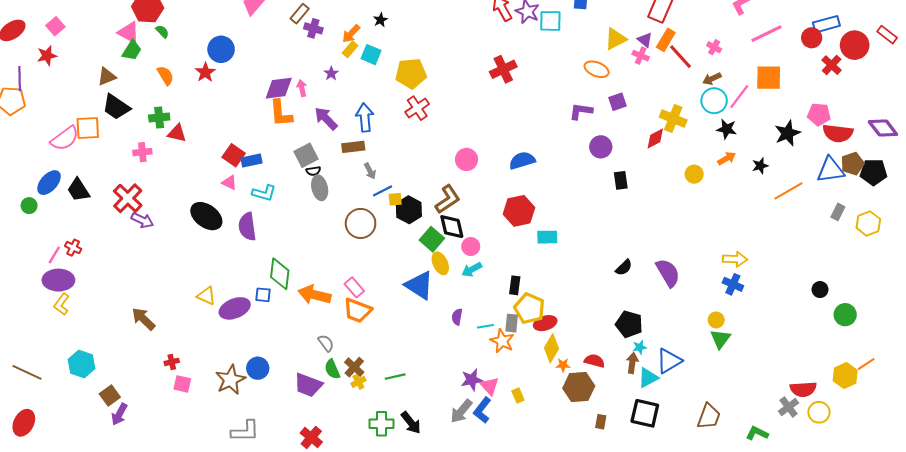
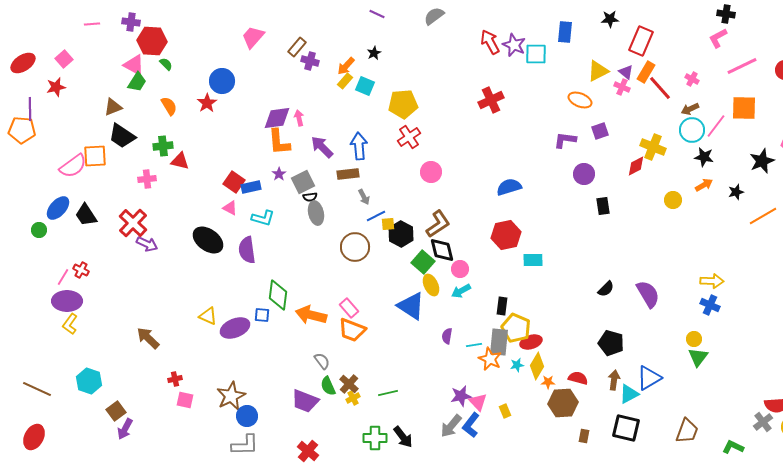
purple star: (331, 73) -> (279, 174), moved
pink circle: (467, 159) -> (431, 172), moved
gray rectangle: (512, 323) -> (499, 342), size x1.5
cyan star: (640, 347) -> (517, 365), moved
blue circle: (258, 368) -> (247, 416), moved

